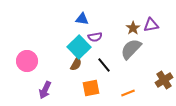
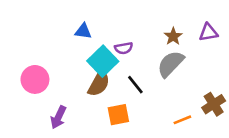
blue triangle: (82, 19) -> (83, 31), moved
purple triangle: (151, 25) -> (208, 32), moved
brown semicircle: (76, 64) -> (99, 83), size x1.5
orange line: (128, 93) -> (182, 120), moved

